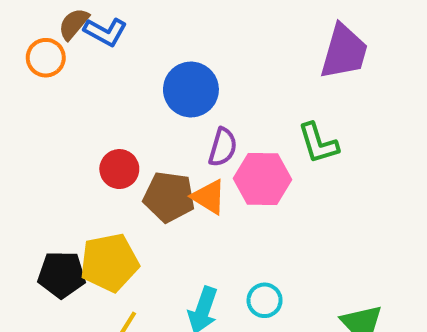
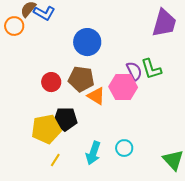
purple semicircle: (223, 147) -> (134, 71), moved, turned -42
brown pentagon: (169, 197) -> (81, 79), moved
black pentagon: (62, 274) -> (65, 119), moved

